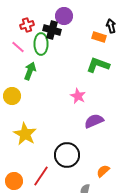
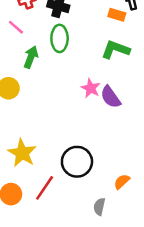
green ellipse: (41, 44) -> (60, 38), moved
purple semicircle: (94, 121) -> (111, 97), moved, turned -102
yellow star: (25, 134) -> (22, 153), moved

